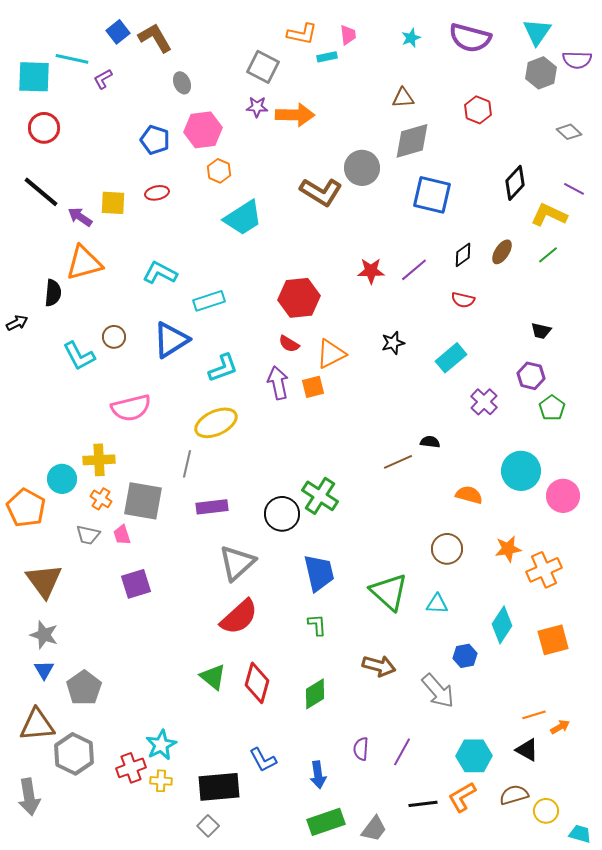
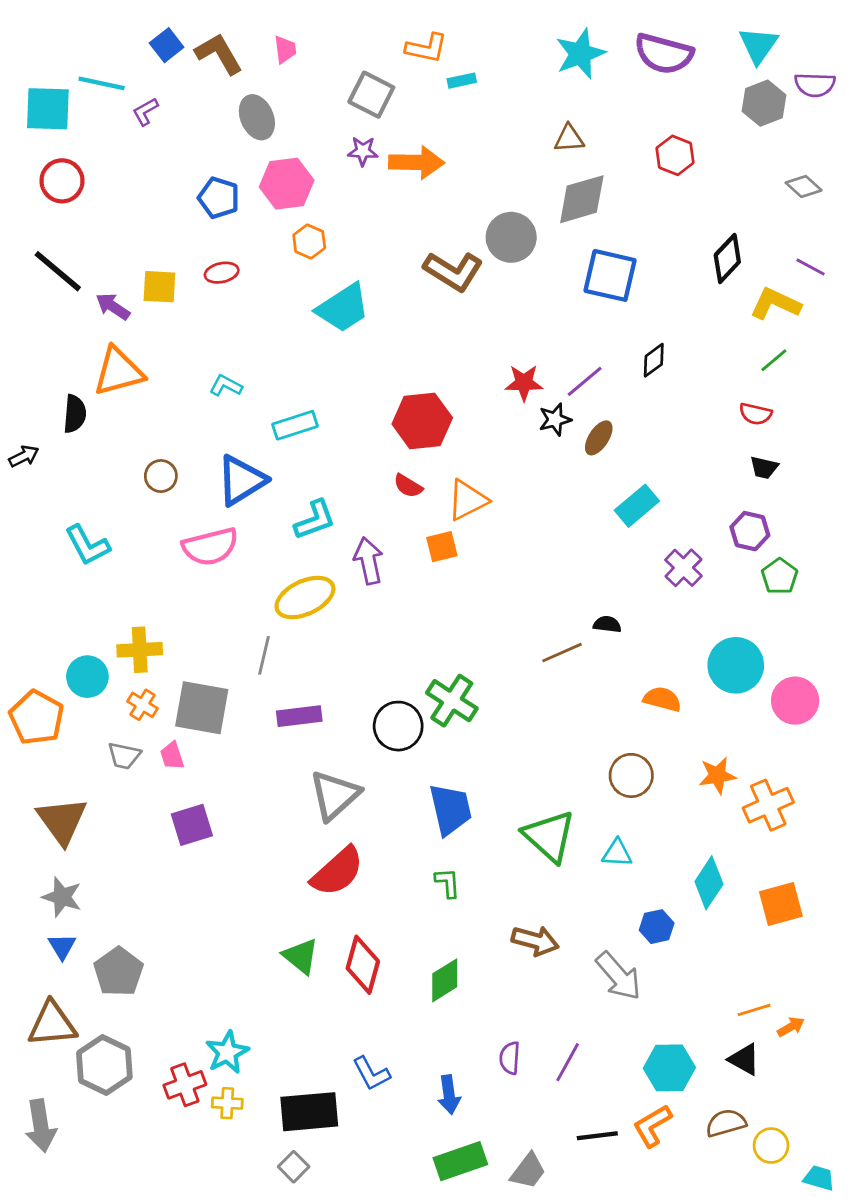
pink trapezoid: (348, 35) -> (285, 49), moved
cyan star: (411, 38) -> (580, 54), size x1.8
gray ellipse: (182, 83) -> (257, 117), size x1.4
brown ellipse: (502, 252) -> (599, 438), moved
cyan L-shape: (160, 273) -> (226, 386), size x0.7
red semicircle: (463, 300) -> (756, 414), moved
black star: (393, 343) -> (555, 420), moved
cyan L-shape: (79, 356) -> (87, 545), moved
purple arrow: (278, 383) -> (368, 561), moved
pink semicircle: (131, 408) -> (210, 547), moved

